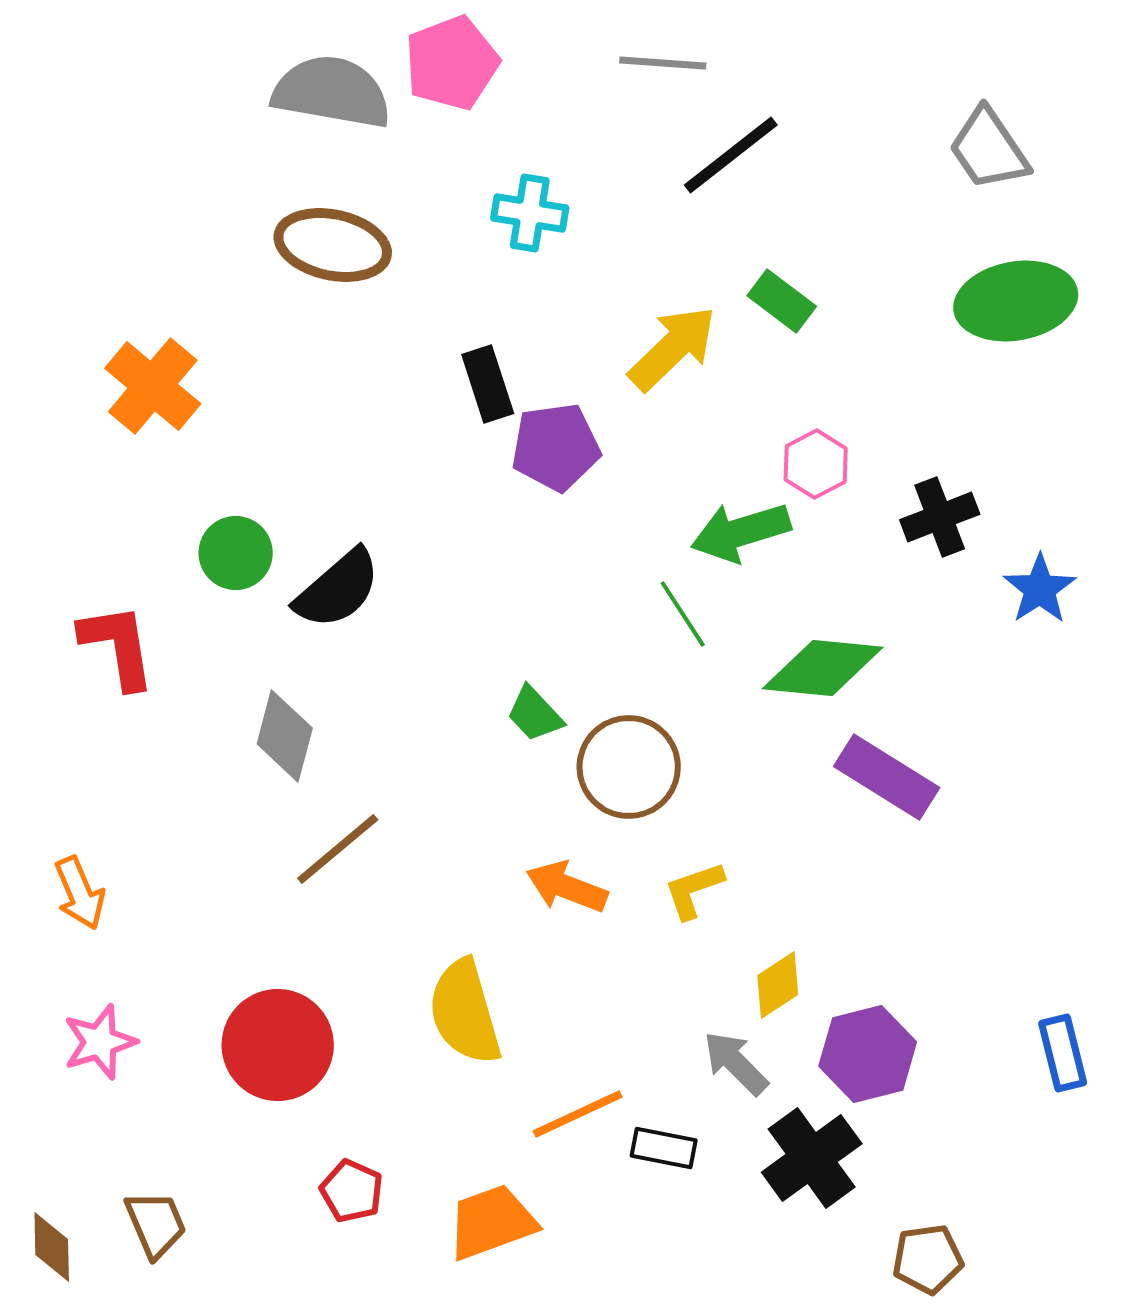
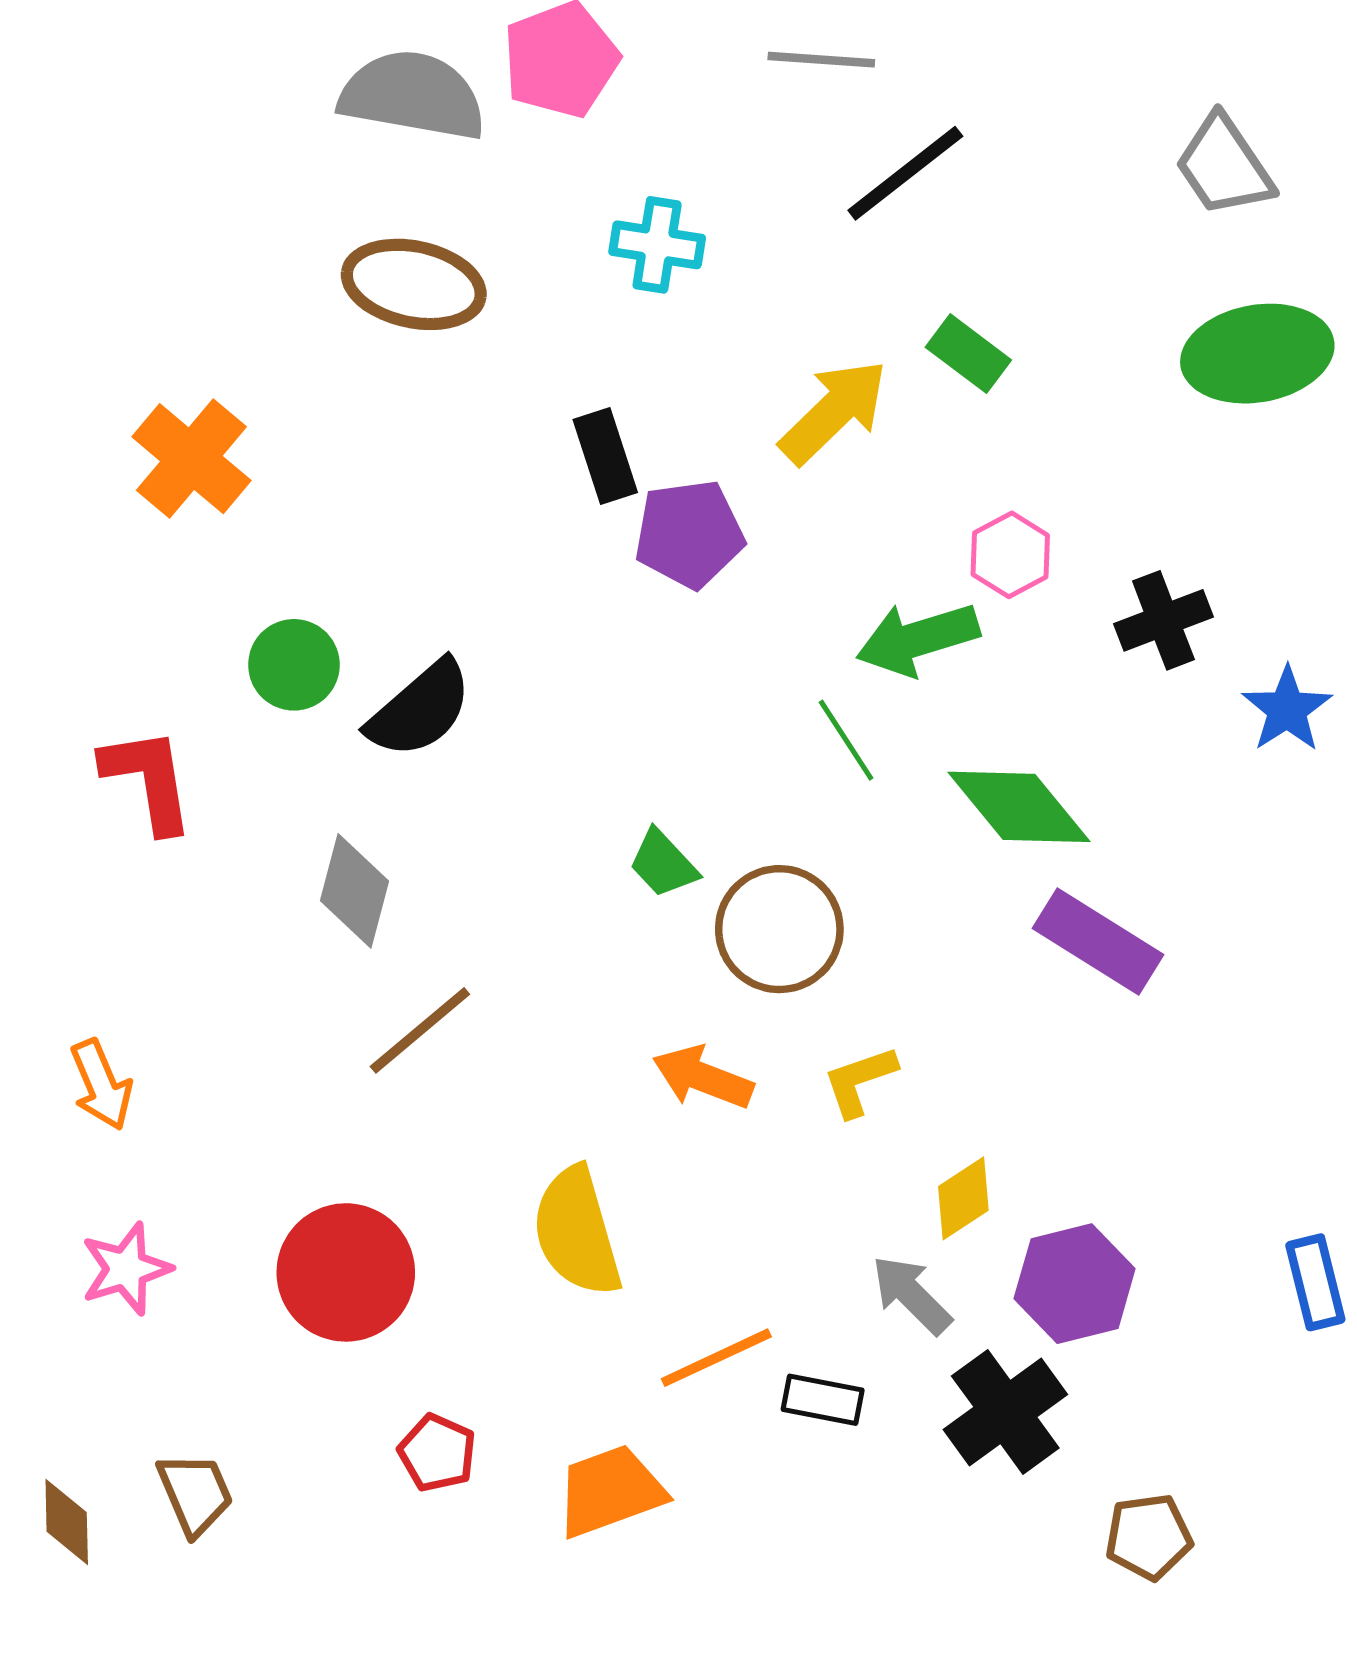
green diamond: (823, 668) -> (1019, 807), turned 45

